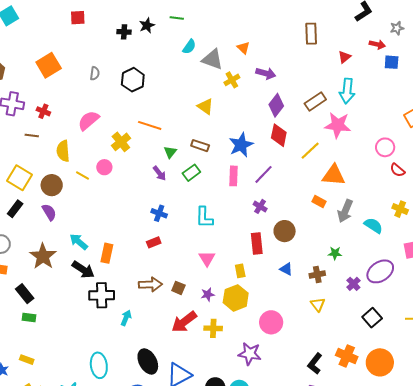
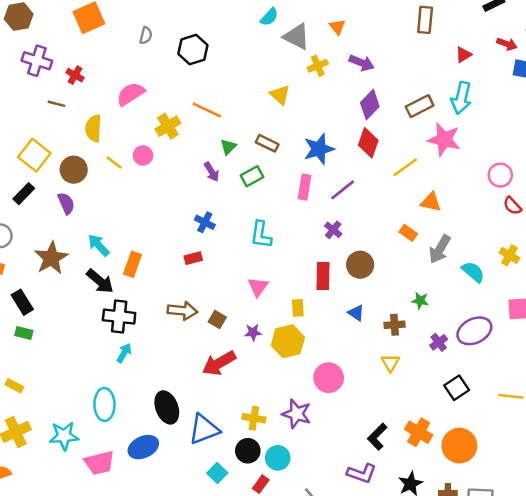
orange triangle: (334, 175) -> (431, 202), size x0.7
cyan arrow: (126, 318) -> (124, 353), moved
yellow cross: (213, 328) -> (254, 418), moved

